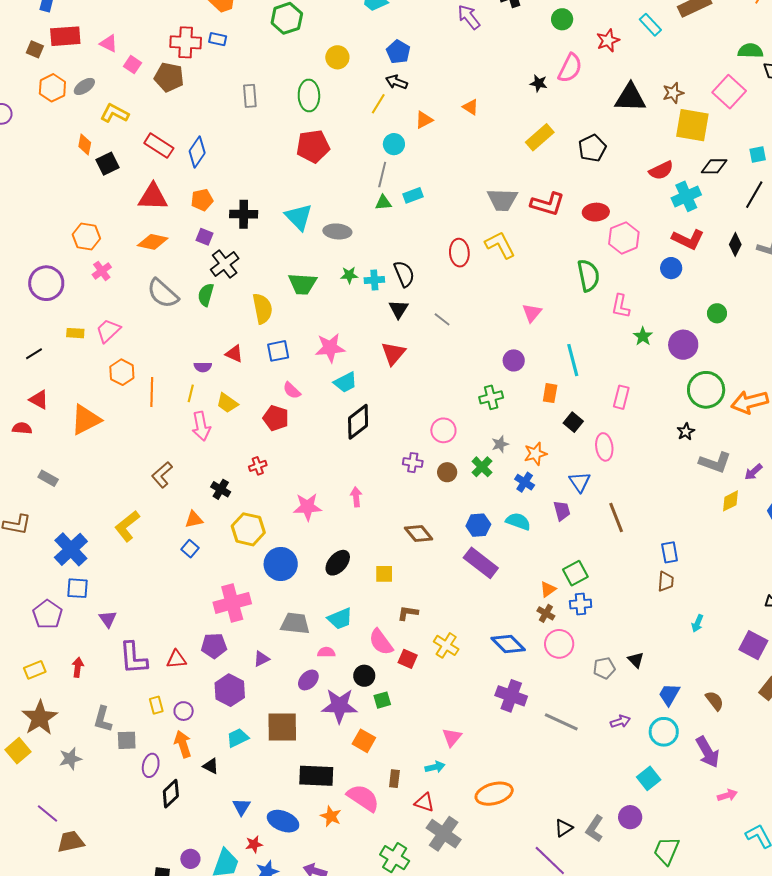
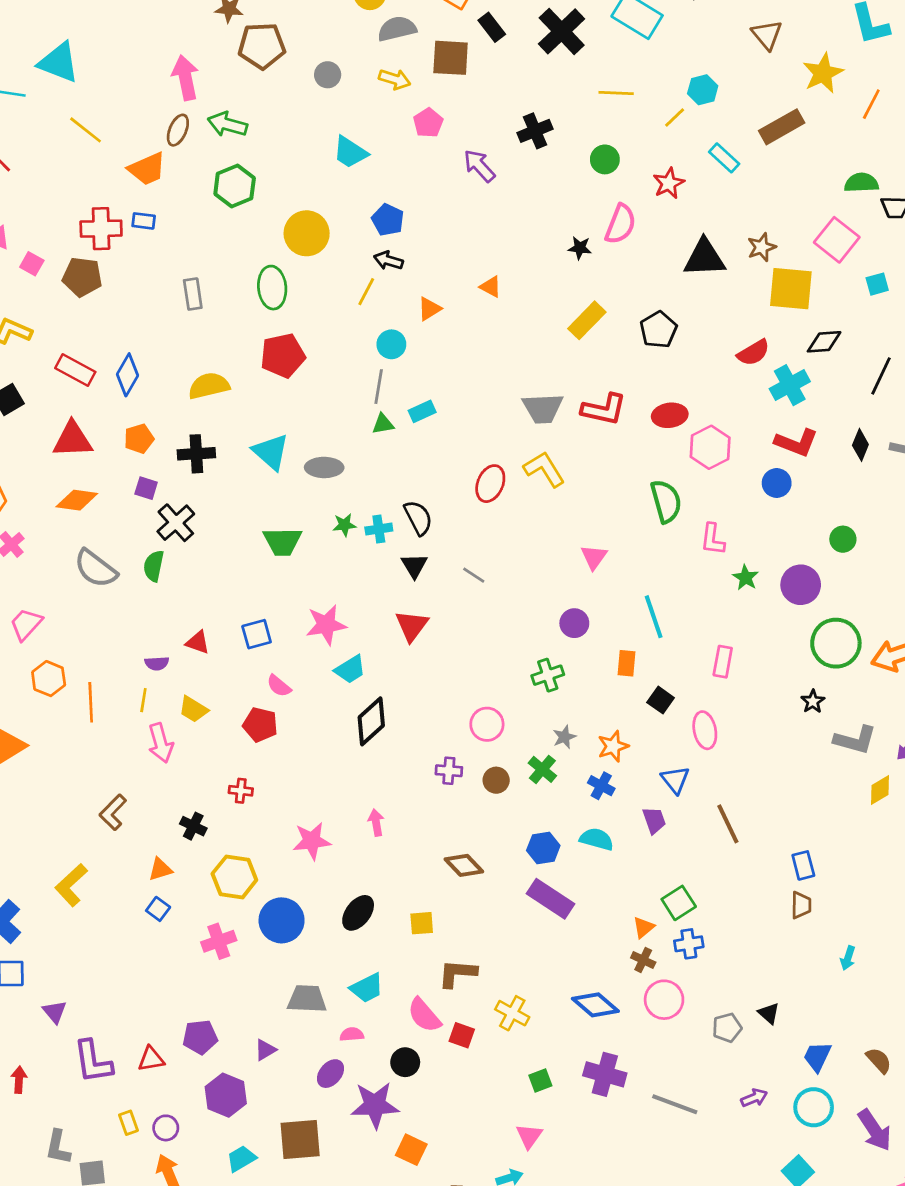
yellow circle: (337, 57) -> (307, 233), size x1.4
cyan square: (758, 155) -> (877, 284), moved
red ellipse: (459, 253) -> (490, 484), turned 32
yellow semicircle: (262, 309) -> (209, 386), moved, turned -88
red cross: (258, 466) -> (241, 791), turned 30
pink cross: (232, 603) -> (219, 941), moved, size x0.7
brown L-shape: (408, 613) -> (457, 973), size x1.4
green square: (382, 700) -> (540, 1080), moved

